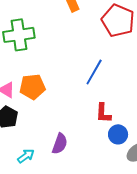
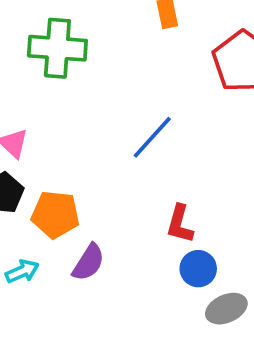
blue line: (94, 72) -> (152, 137), moved
orange pentagon: (32, 87) -> (55, 214), moved

